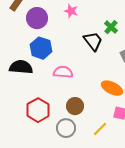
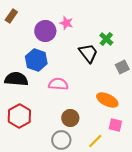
purple circle: (37, 18) -> (45, 31), moved
red hexagon: (38, 110) -> (19, 116), moved

